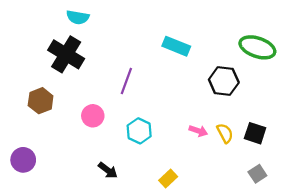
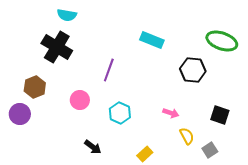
yellow semicircle: (225, 133) -> (187, 136), moved
purple circle: (23, 160) -> (20, 114), moved
gray square: (257, 174) -> (210, 150), moved

